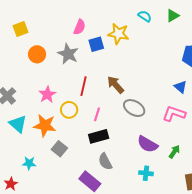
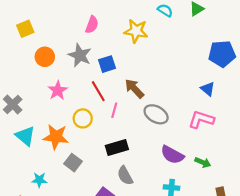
blue square: (96, 44) -> (107, 64), moved
red line: (83, 86) -> (98, 91), turned -42
pink star: (47, 94) -> (58, 91), moved
pink line: (97, 114) -> (114, 110), moved
green arrow: (174, 152) -> (203, 162), turned 80

